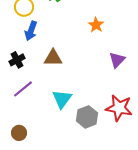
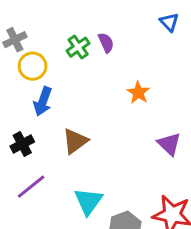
brown triangle: (53, 58) -> (75, 141), turned -36
purple triangle: (117, 60) -> (169, 144), turned -30

